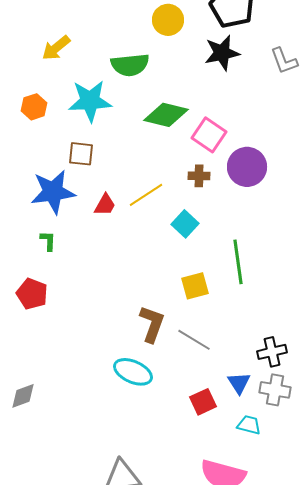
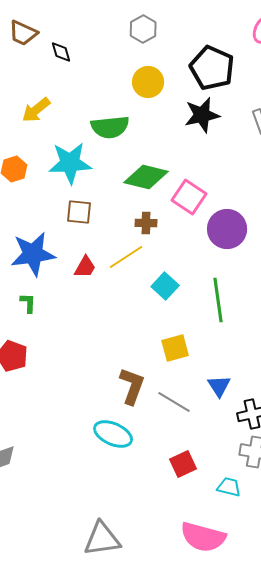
brown square: (81, 154) -> (79, 212), moved
brown cross: (199, 176) -> (146, 223), moved
green line: (238, 262) -> (218, 300), moved
blue triangle: (239, 383) -> (219, 386), moved

